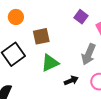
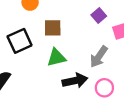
black arrow: (71, 80) -> (75, 81), size x1.6

